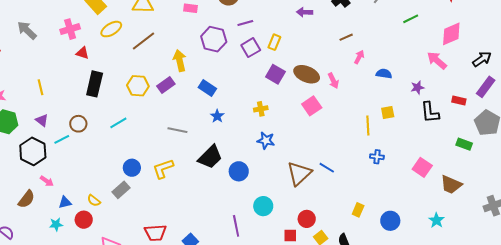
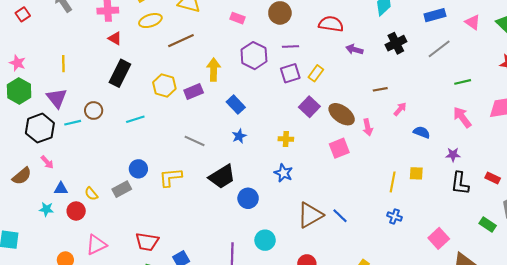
brown line: (346, 37) -> (380, 89), moved
pink arrow: (437, 60) -> (462, 117), moved
purple triangle: (42, 120) -> (57, 98), size x1.5

